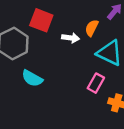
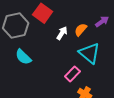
white arrow: (71, 38) -> (62, 33), turned -80

